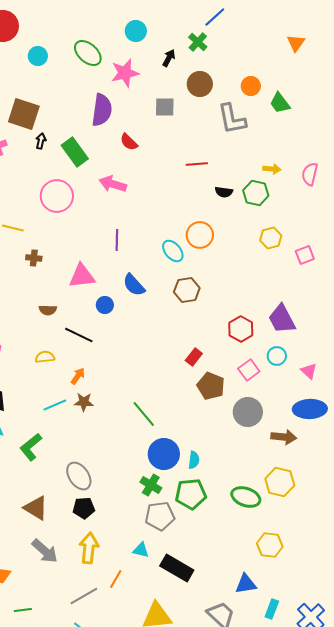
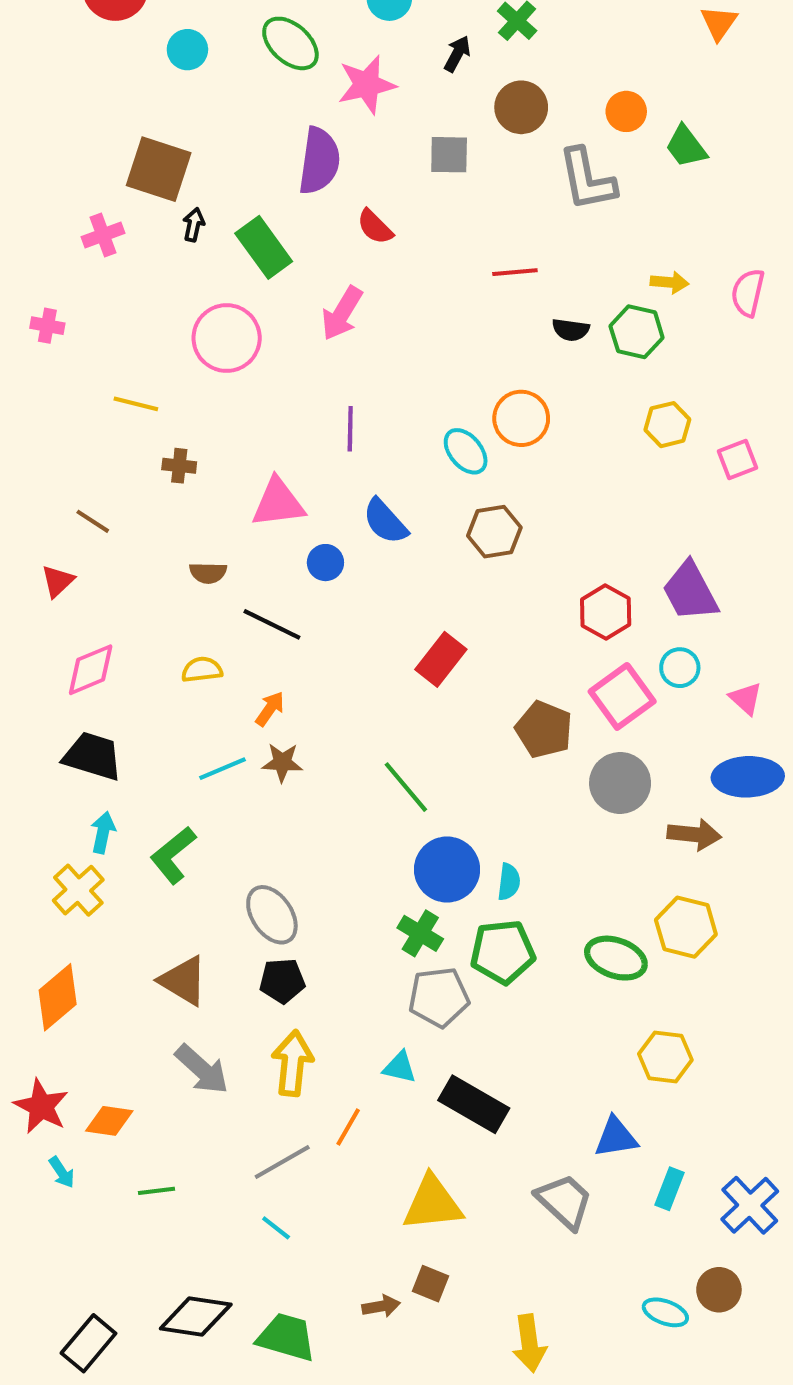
pink arrow: (113, 184) -> (342, 313), turned -76
red rectangle: (194, 357) -> (441, 659), moved, size x1.4
pink square: (249, 370) -> (622, 696), size x1.4

